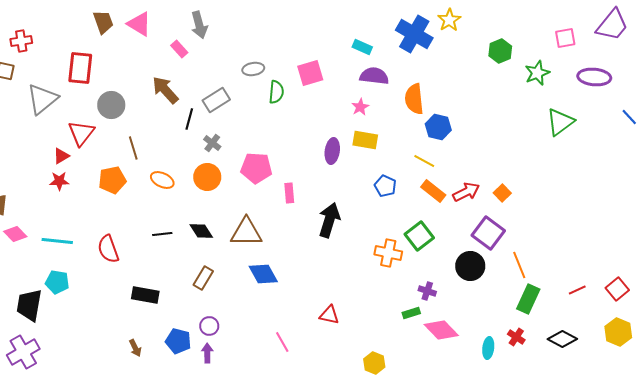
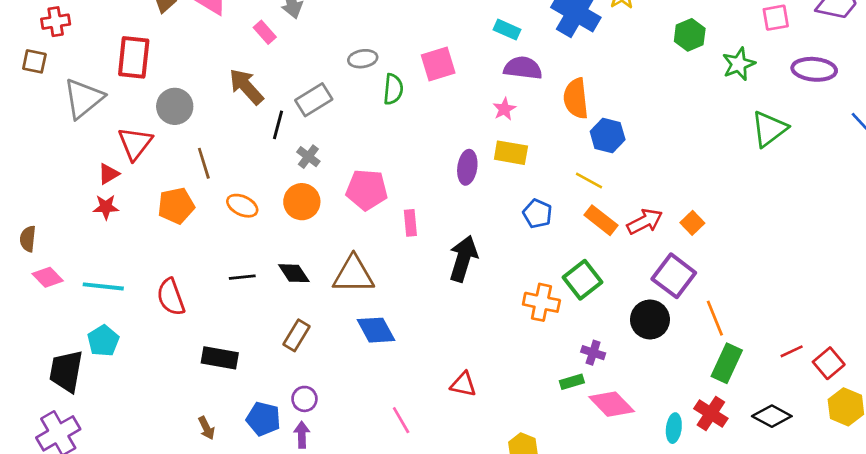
cyan pentagon: (57, 282) -> (103, 341), turned 30
red square: (617, 289) -> (829, 363), moved
red cross: (516, 337) -> (711, 413), size x1.4

